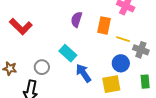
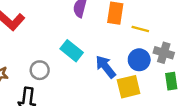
gray cross: (141, 50) -> (164, 53), moved
blue arrow: (83, 73) -> (106, 67), moved

